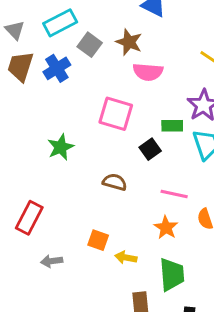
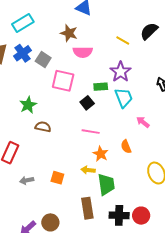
gray square: (90, 45) -> (43, 59), moved
brown semicircle: (115, 182) -> (43, 127), moved
pink line: (174, 194) -> (91, 132), moved
orange square: (98, 240) -> (57, 178), moved
yellow arrow: (126, 258) -> (88, 170), moved

